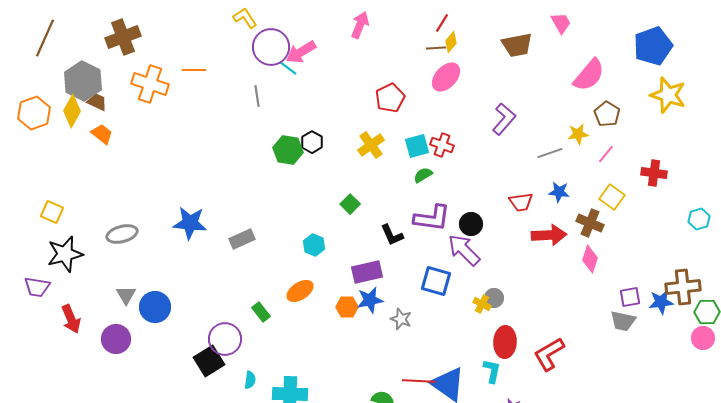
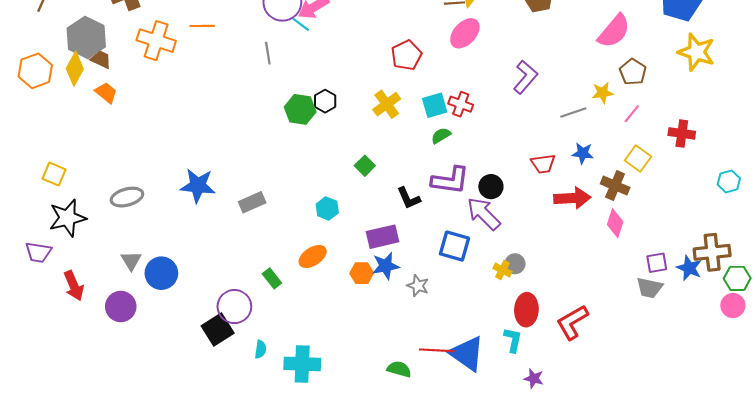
blue star: (661, 302) -> (689, 268), turned 30

